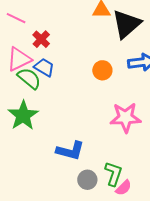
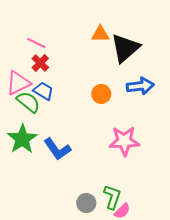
pink line: (16, 18) -> (36, 43), moved
blue L-shape: (70, 151) -> (57, 149), moved, turned 40

